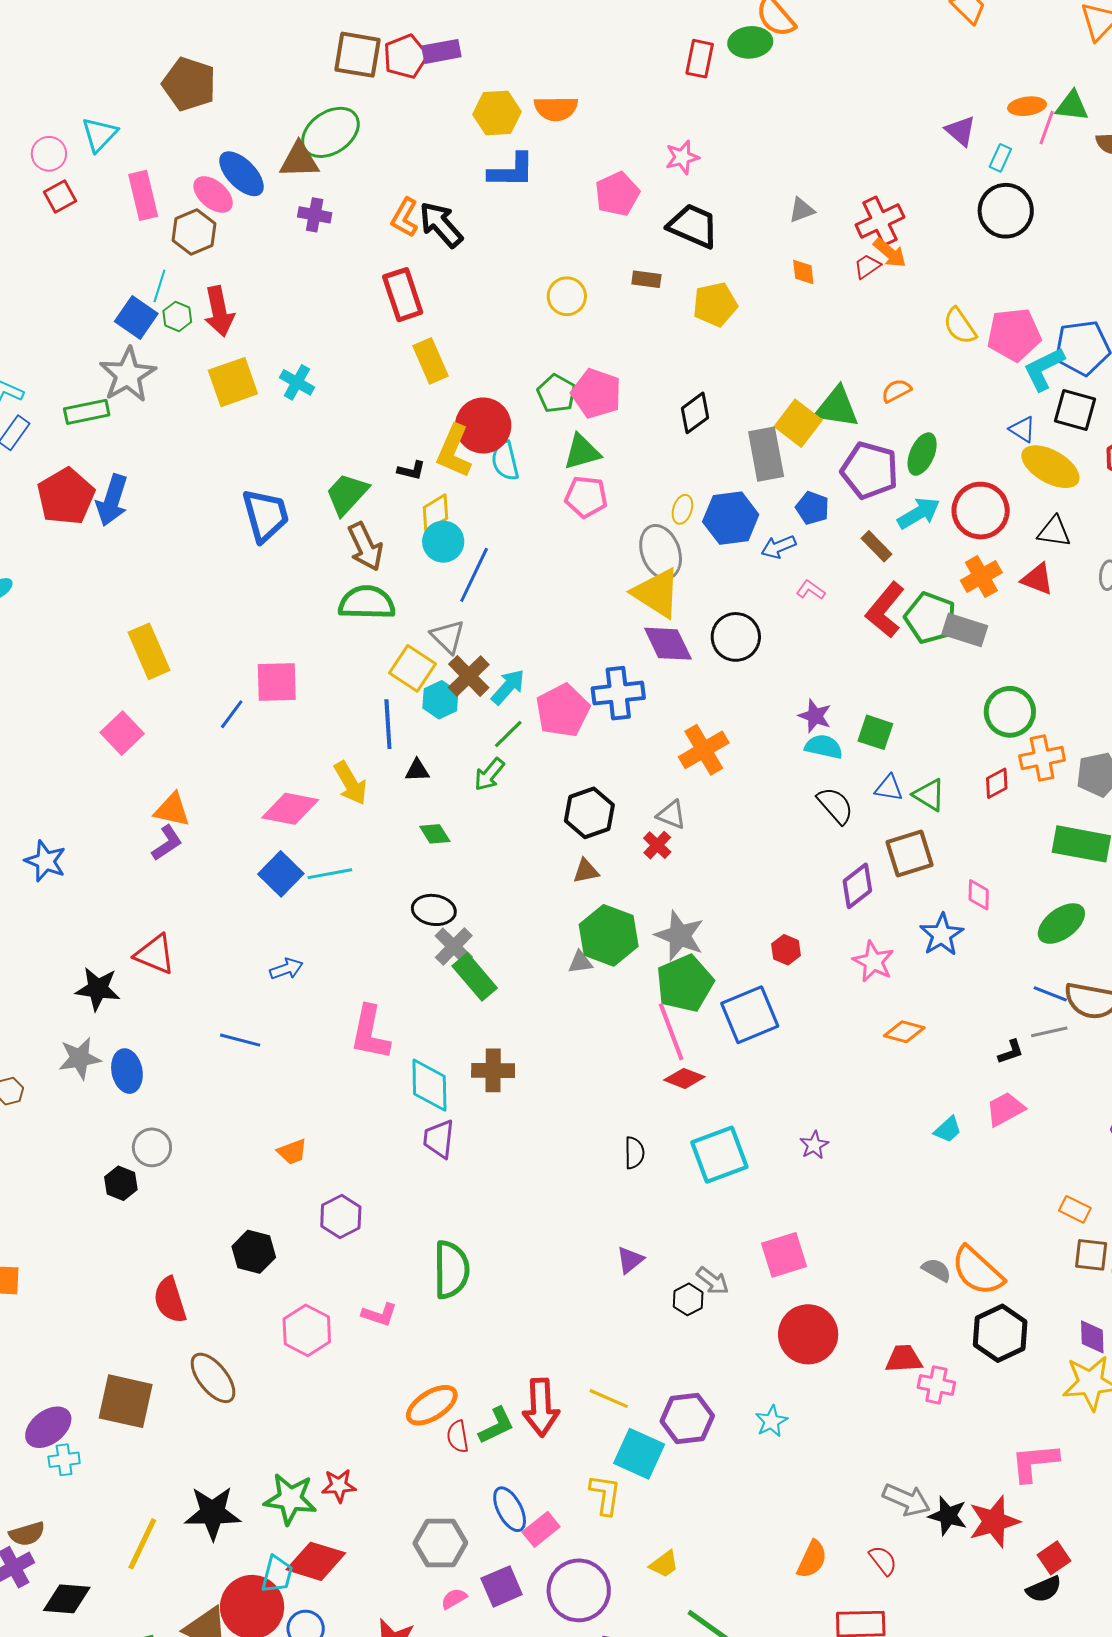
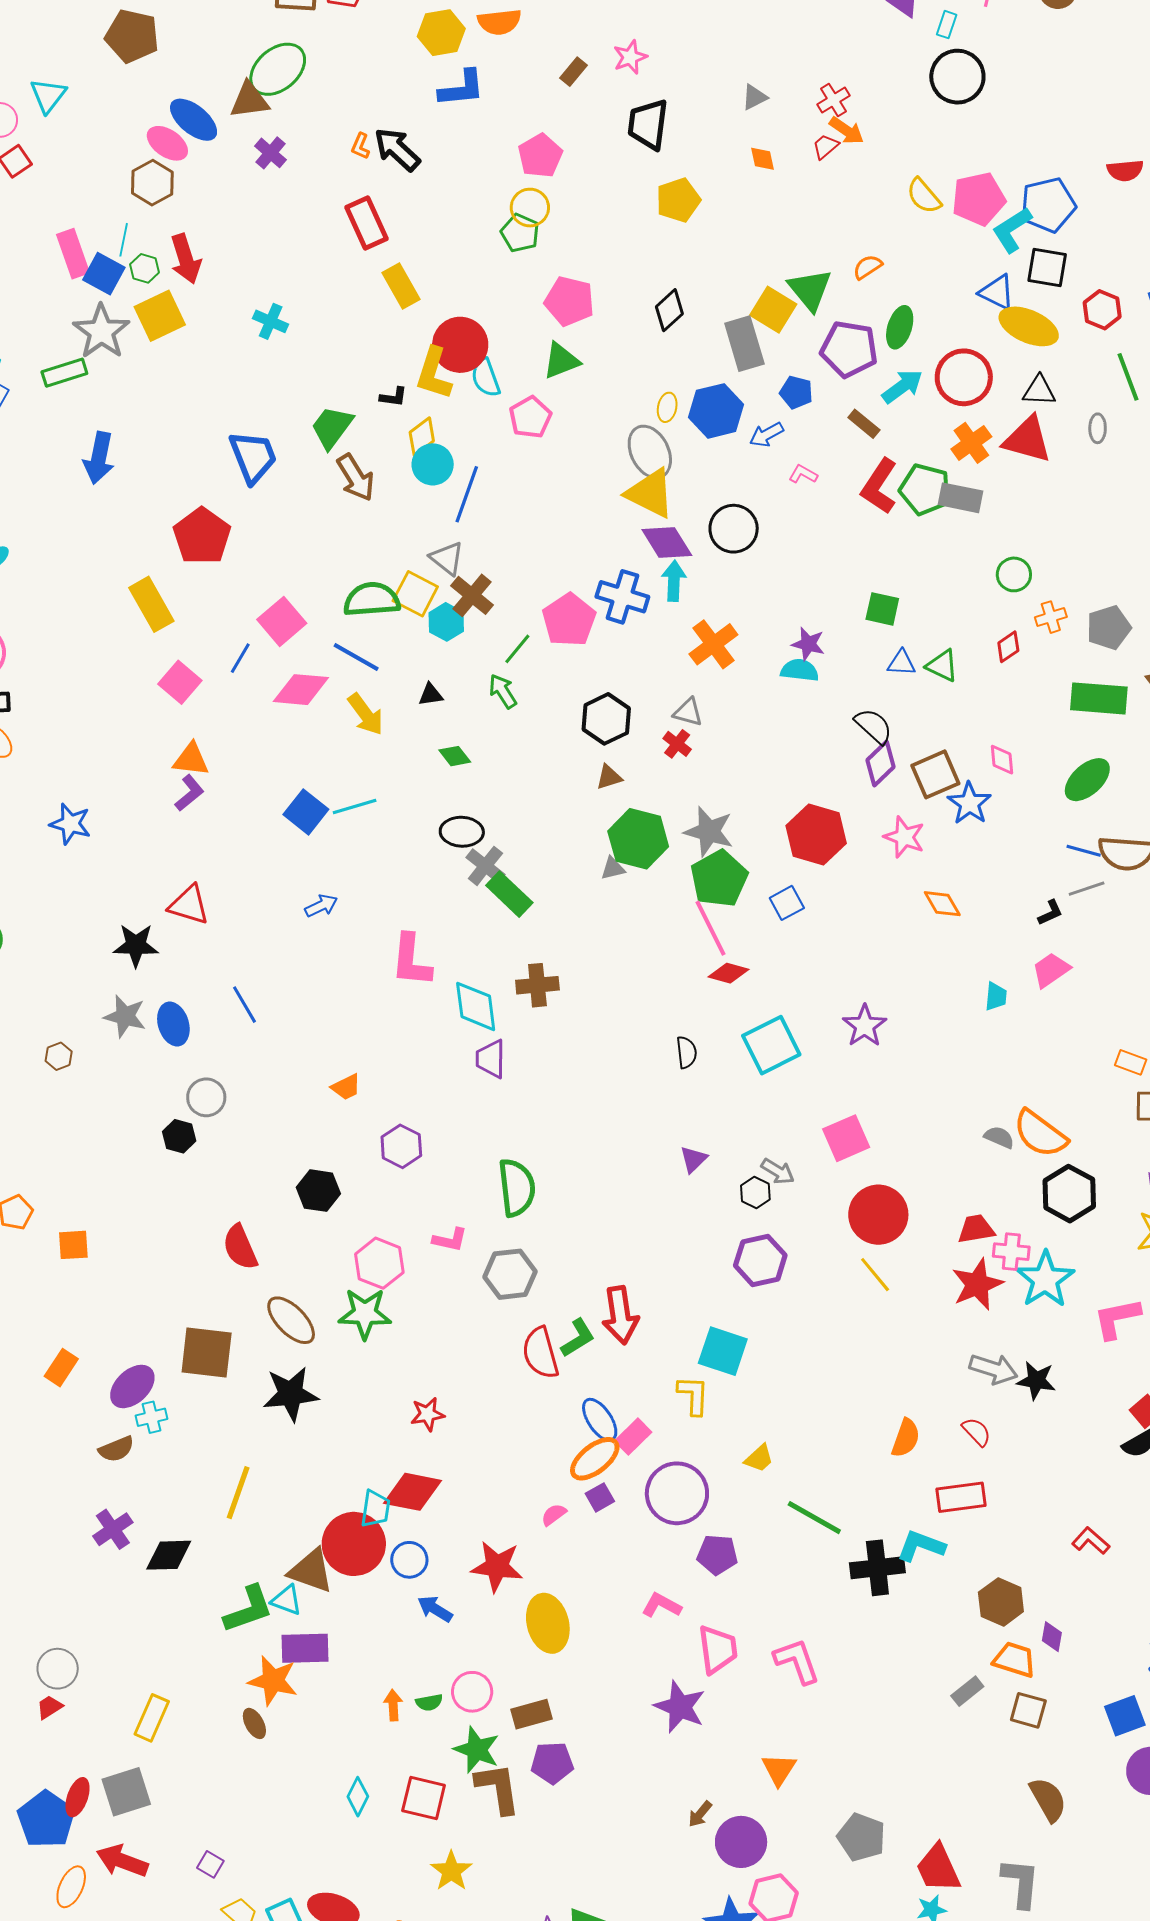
pink pentagon: (617, 194) -> (540, 156), moved
pink rectangle: (143, 195) -> (73, 254), moved
purple cross: (315, 215) -> (271, 153), turned 36
orange L-shape: (405, 217) -> (360, 146), size x0.7
red cross: (880, 221) -> (833, 100), size x0.7
black trapezoid: (693, 226) -> (648, 124), turned -100
brown rectangle: (646, 279) -> (574, 72), moved, turned -52
yellow square: (233, 382) -> (160, 316), moved
green pentagon: (556, 394) -> (520, 233), moved
green triangle: (837, 407) -> (810, 290), turned 48
blue triangle: (1022, 429) -> (997, 292), size x1.4
red pentagon: (66, 496) -> (202, 536), moved
pink pentagon: (586, 497) -> (530, 417), moved, turned -30
red triangle: (1037, 579) -> (1027, 440), size x1.5
green semicircle: (367, 603) -> (372, 600), moved
pink square: (277, 682) -> (282, 621), turned -33
cyan arrow: (508, 687) -> (674, 581), moved, turned -33
blue cross: (618, 693) -> (622, 597), turned 30
green circle: (1010, 712) -> (1014, 574), size x0.7
purple star: (815, 716) -> (808, 644), moved
blue line: (388, 724) -> (356, 657), moved, turned -51
pink square: (122, 733) -> (180, 682), moved
cyan semicircle: (824, 747) -> (800, 670), moved
orange cross: (1042, 758) -> (1051, 617), size x0.7
green arrow: (489, 774) -> (503, 691), turned 114
black semicircle: (835, 805) -> (874, 726), moved
pink diamond: (290, 809) -> (301, 690), moved
brown square: (910, 853) -> (935, 774), moved
red hexagon: (786, 950) -> (816, 835), size x2.0
blue square: (750, 1015) -> (787, 903), size x0.6
orange diamond: (904, 1032) -> (942, 904), turned 51
blue line: (240, 1040) -> (244, 1005), moved, turned 51
gray star: (80, 1058) -> (125, 1016), turned 30
cyan trapezoid: (948, 1130) -> (996, 996), turned -36
purple star: (814, 1145) -> (865, 1026), size x1.5
yellow line: (609, 1399) -> (875, 1275), moved, turned 33
orange ellipse: (432, 1405) -> (595, 1459), moved
purple hexagon: (687, 1418) -> (760, 1260), moved
cyan star: (771, 1421) -> (1045, 1279), moved, size x1.8
red semicircle: (458, 1437) -> (540, 1353), size x1.6
green star: (290, 1499) -> (365, 1314), moved
black star: (213, 1513) -> (291, 1394), moved
red star: (994, 1522) -> (977, 1284), moved
brown semicircle: (27, 1534) -> (116, 1449), moved
gray hexagon: (440, 1543) -> (510, 1274), moved
purple square: (502, 1586) -> (600, 1497), size x0.7

